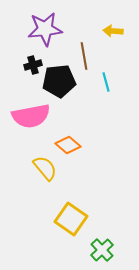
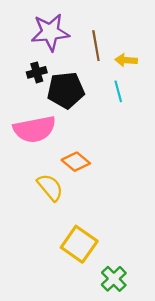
yellow arrow: (113, 31) -> (126, 60), moved
brown line: (84, 56) -> (96, 46), moved

